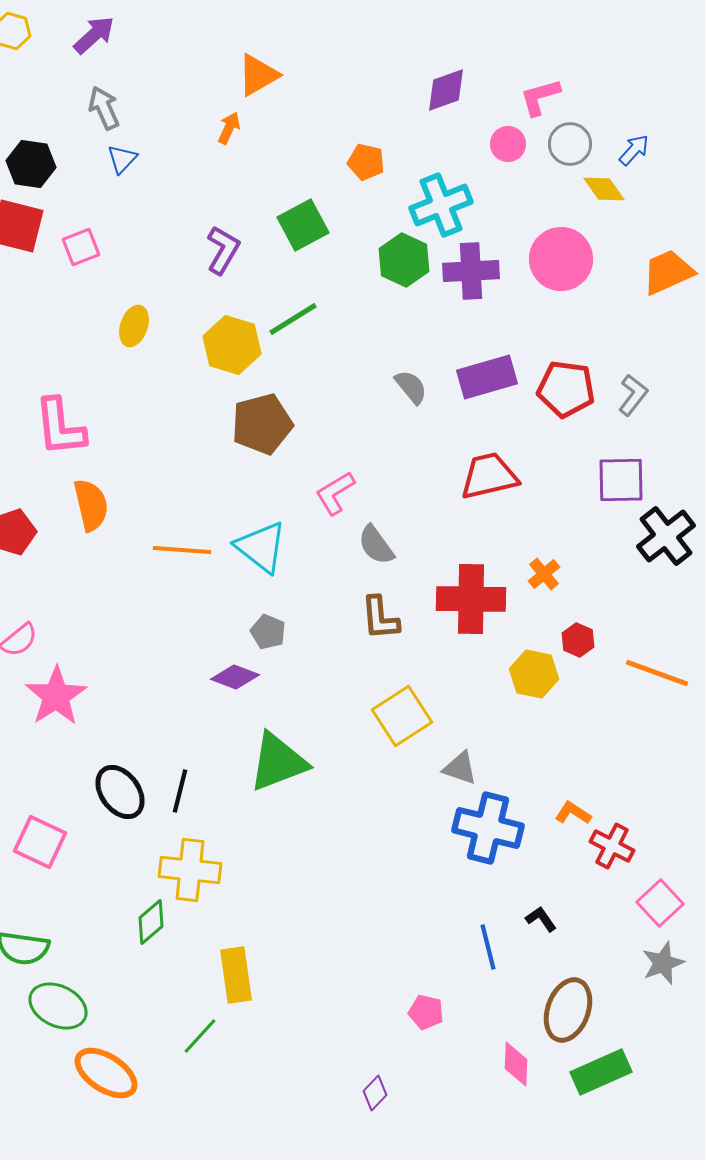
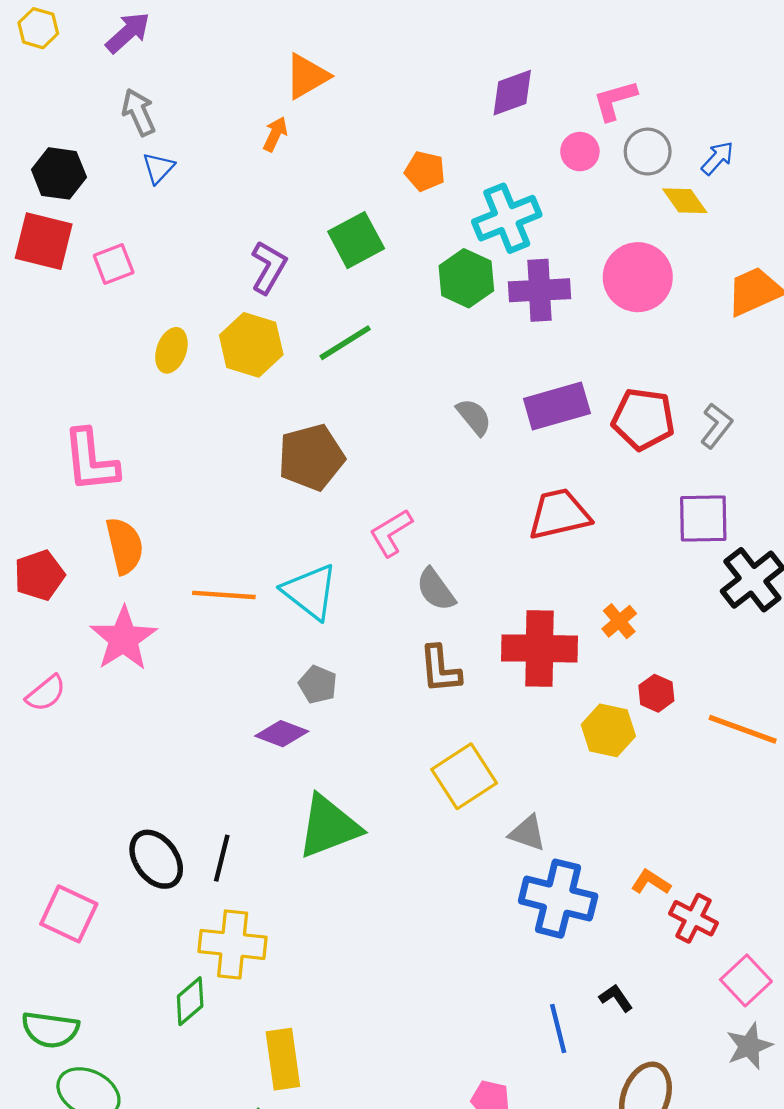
yellow hexagon: (232, 345) -> (251, 345), moved
pink star: (56, 696) -> (123, 639), moved

